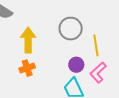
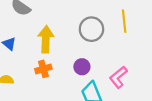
yellow line: (96, 45) -> (124, 21), moved
purple circle: (76, 65) -> (82, 67), moved

